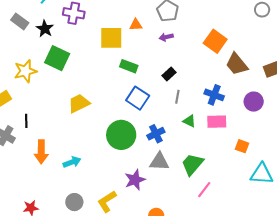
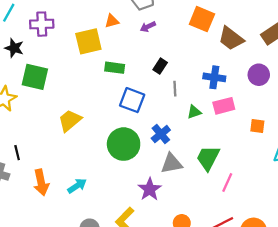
green triangle: (189, 121) -> (194, 112), turned -32

